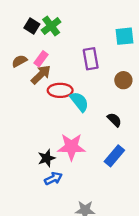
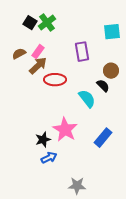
cyan semicircle: (79, 102) -> (87, 99), moved
black semicircle: (114, 120) -> (103, 86), moved
pink star: (71, 147) -> (65, 130), turned 30

